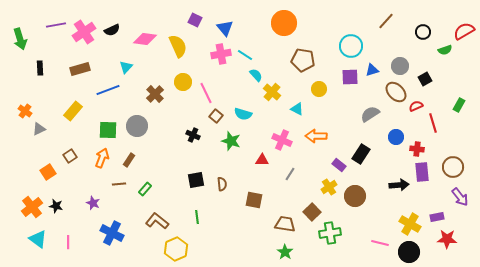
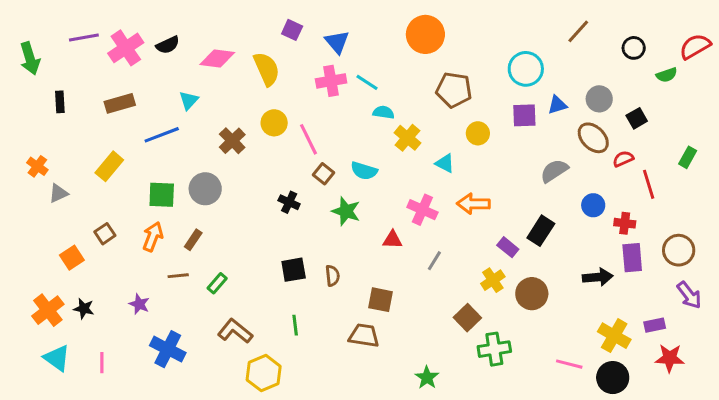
cyan semicircle: (256, 75) -> (383, 112), turned -40
brown trapezoid: (285, 224) -> (364, 336), moved

